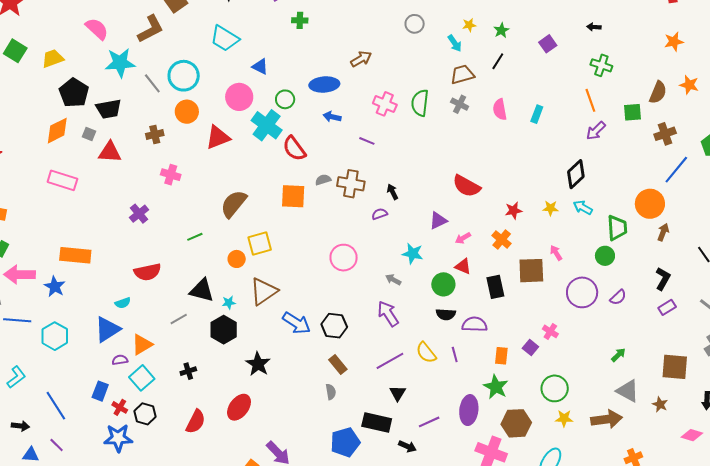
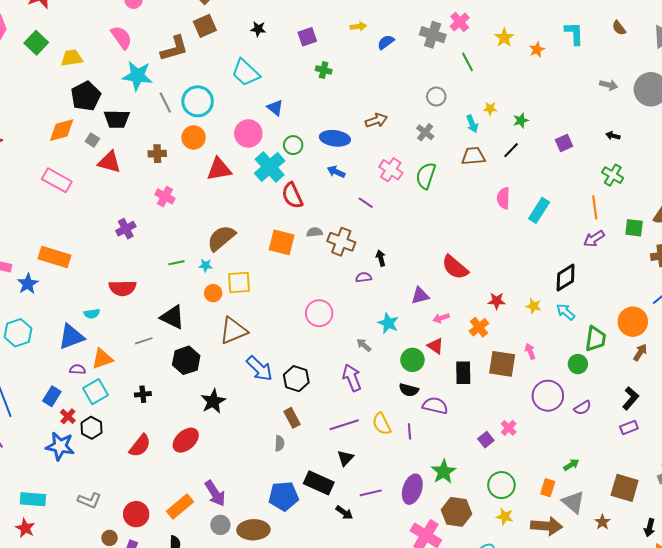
gray cross: (460, 104) -> (425, 132), moved
cyan rectangle: (537, 114) -> (539, 210), size x1.4
cyan star: (229, 303) -> (206, 265), moved
orange rectangle: (501, 356) -> (548, 488), moved

